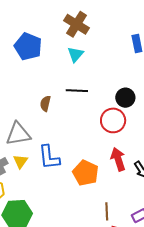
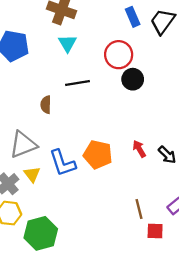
red circle: (113, 120) -> (119, 55), moved
red arrow: (118, 159) -> (139, 149), size x0.7
orange pentagon: (86, 173) -> (98, 154), moved

